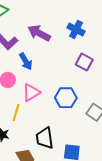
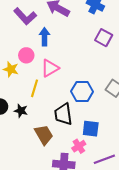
blue arrow: (26, 61) -> (44, 37), turned -150
blue hexagon: (66, 98) -> (82, 91), moved

